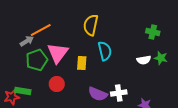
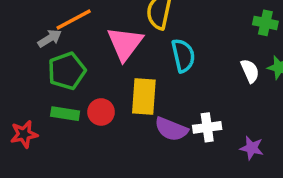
pink triangle: (58, 53) -> (125, 43), moved
white semicircle: (144, 60) -> (250, 71), turned -104
yellow rectangle: (82, 63) -> (144, 97), moved, size x1.5
green rectangle: (23, 91) -> (65, 114), moved

